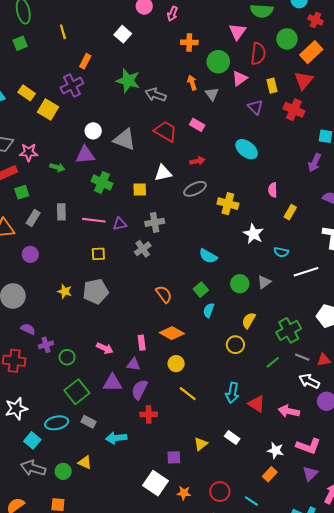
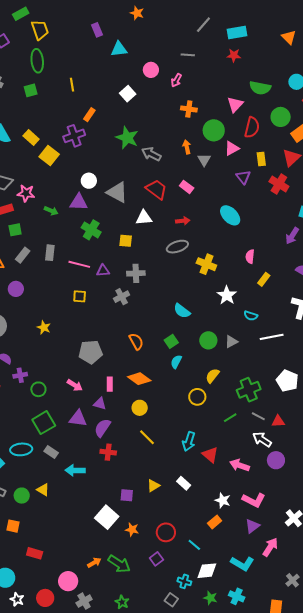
white triangle: (163, 173) -> (144, 218), moved
gray pentagon: (96, 291) -> (91, 352), moved

